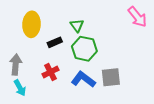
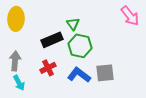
yellow ellipse: (32, 24) -> (16, 19), moved
black rectangle: (55, 42) -> (52, 40), size x1.5

